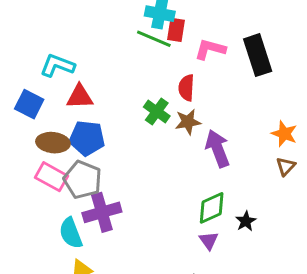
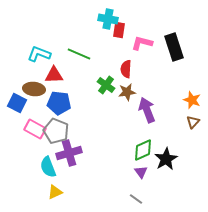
green line: (154, 39) -> (79, 54), moved
blue square: (29, 104) -> (17, 103), moved
brown ellipse: (53, 143) -> (34, 89), moved
black star: (246, 221) -> (166, 159), size x1.6

